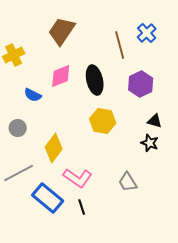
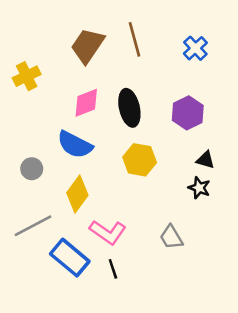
brown line: (120, 45) -> (134, 39), moved
blue semicircle: (33, 95) -> (75, 145), moved, size x1.6

